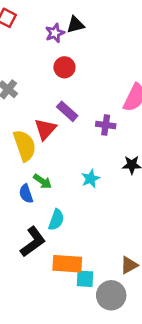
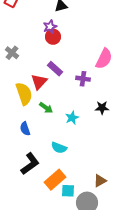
purple star: (55, 33) -> (50, 27), moved
green arrow: (42, 181) -> (46, 108), moved
cyan semicircle: (56, 220) -> (59, 148), moved, turned 91
orange rectangle: (67, 264) -> (55, 180), turned -45

